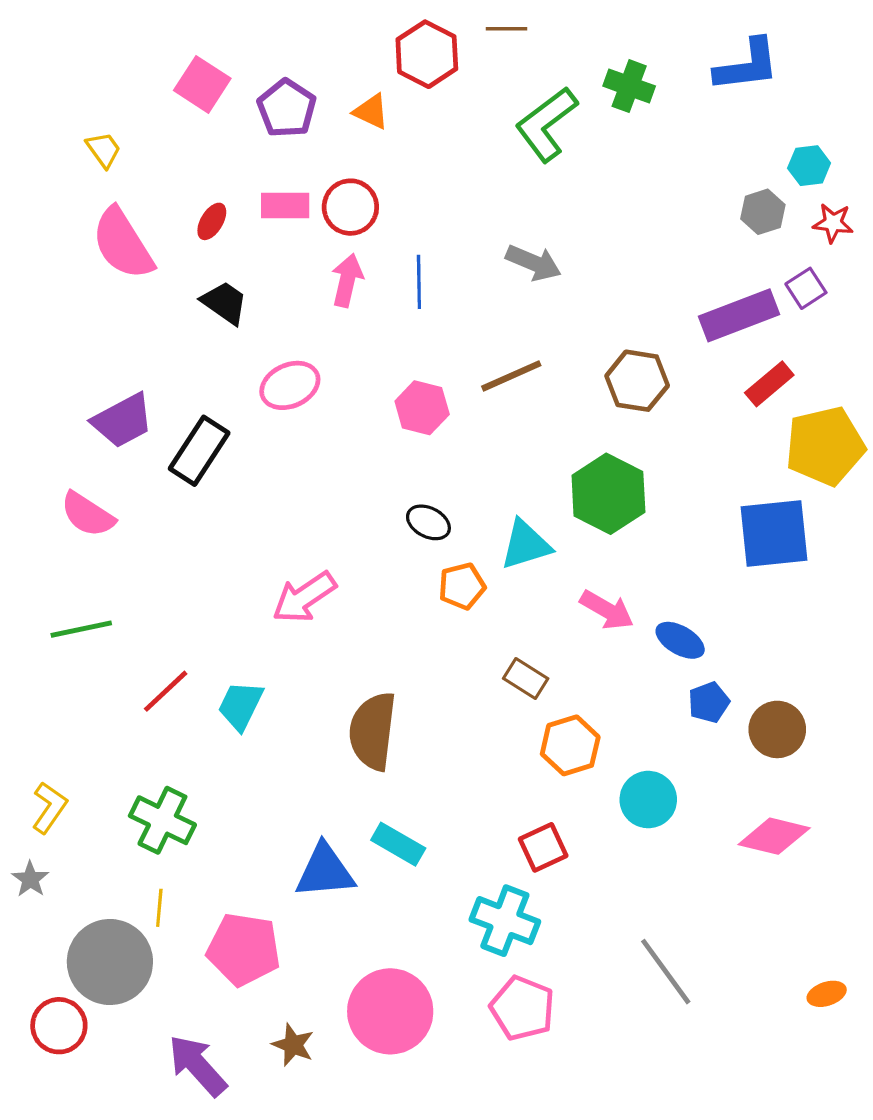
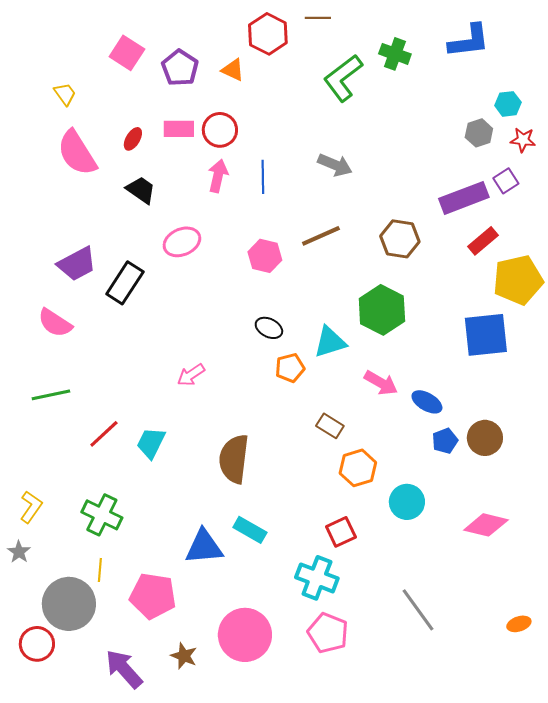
pink arrow: (304, 597) -> (191, 375), size x0.7
brown circle: (777, 729) -> (485, 438), moved

